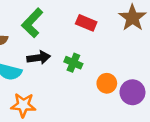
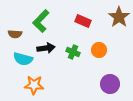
orange circle: (107, 83) -> (99, 50), moved
purple circle: (132, 92) -> (110, 84), moved

